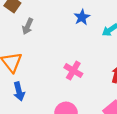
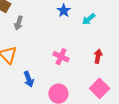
blue arrow: (19, 91) -> (29, 79), moved

